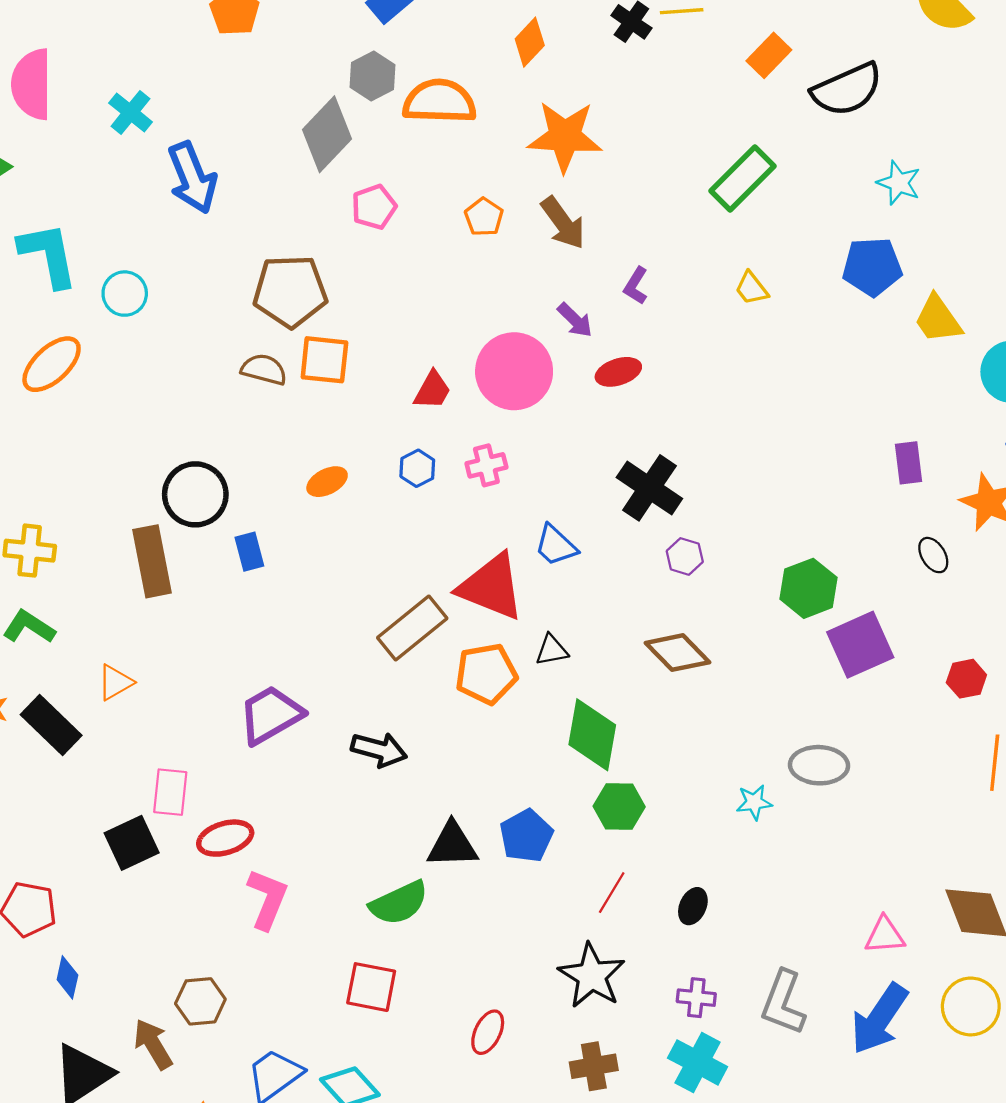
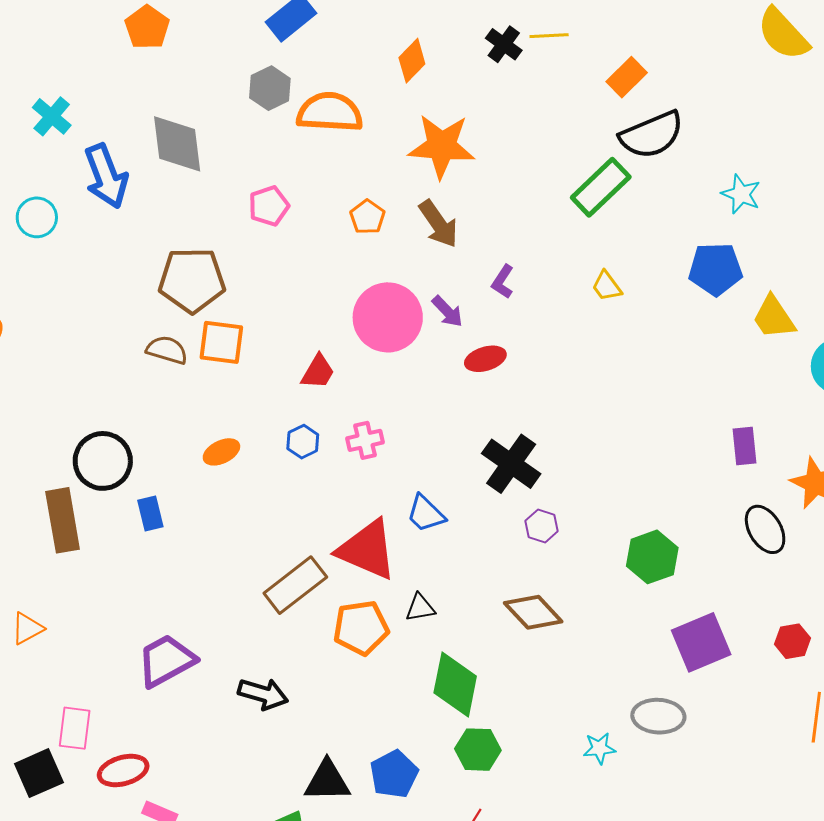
black semicircle: (847, 89) -> (652, 135), moved
gray diamond: (327, 134) -> (177, 144), moved, turned -52
cyan circle: (125, 294) -> (37, 217), moved
pink circle: (514, 371) -> (388, 317), moved
black ellipse: (933, 555) -> (765, 529), size x1.5
purple square: (860, 645) -> (701, 642), moved

